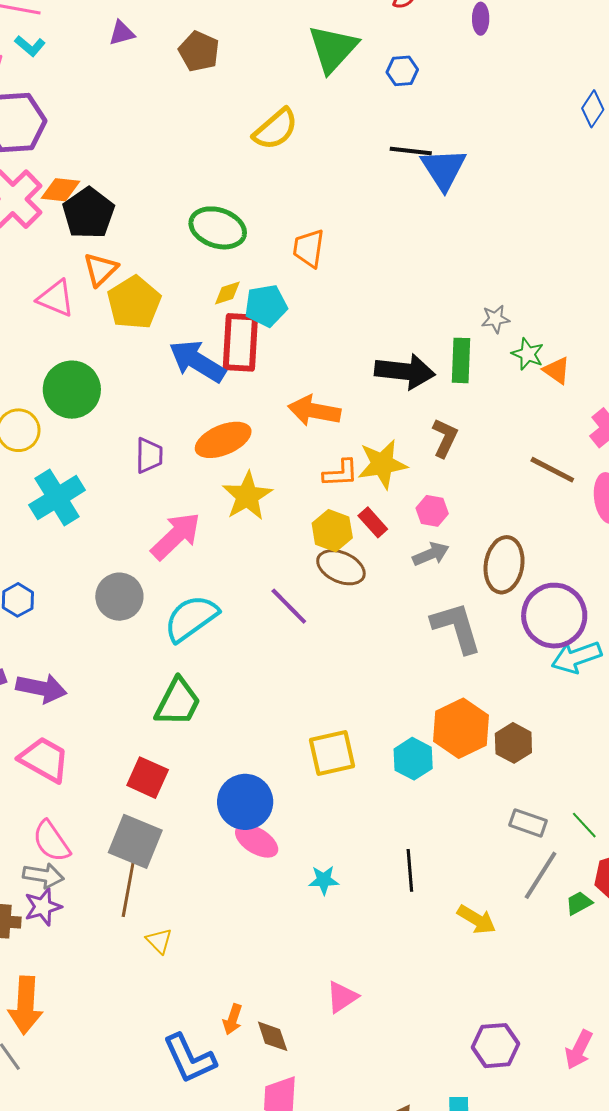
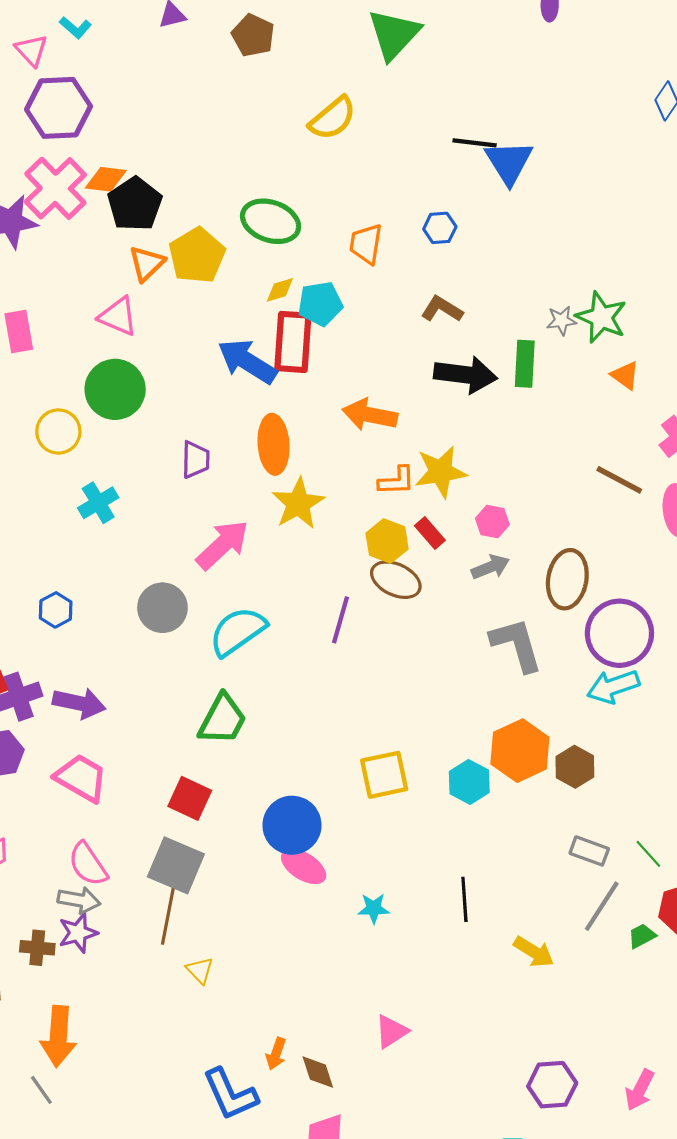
blue hexagon: (402, 71) -> (440, 228), moved
pink triangle: (56, 298) -> (118, 316), moved
yellow pentagon: (134, 303) -> (197, 255), moved
green star: (528, 354) -> (601, 317), moved, size x1.5
brown L-shape: (445, 438) -> (442, 309), moved, turned -84
orange ellipse: (223, 440) -> (274, 444), turned -72
cyan cross: (57, 498) -> (98, 503), size x0.7
purple line: (289, 606) -> (340, 620), turned 60
cyan arrow: (576, 657) -> (613, 687), moved

